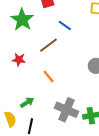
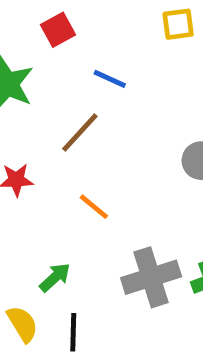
gray cross: (66, 110) -> (151, 277), turned -30

